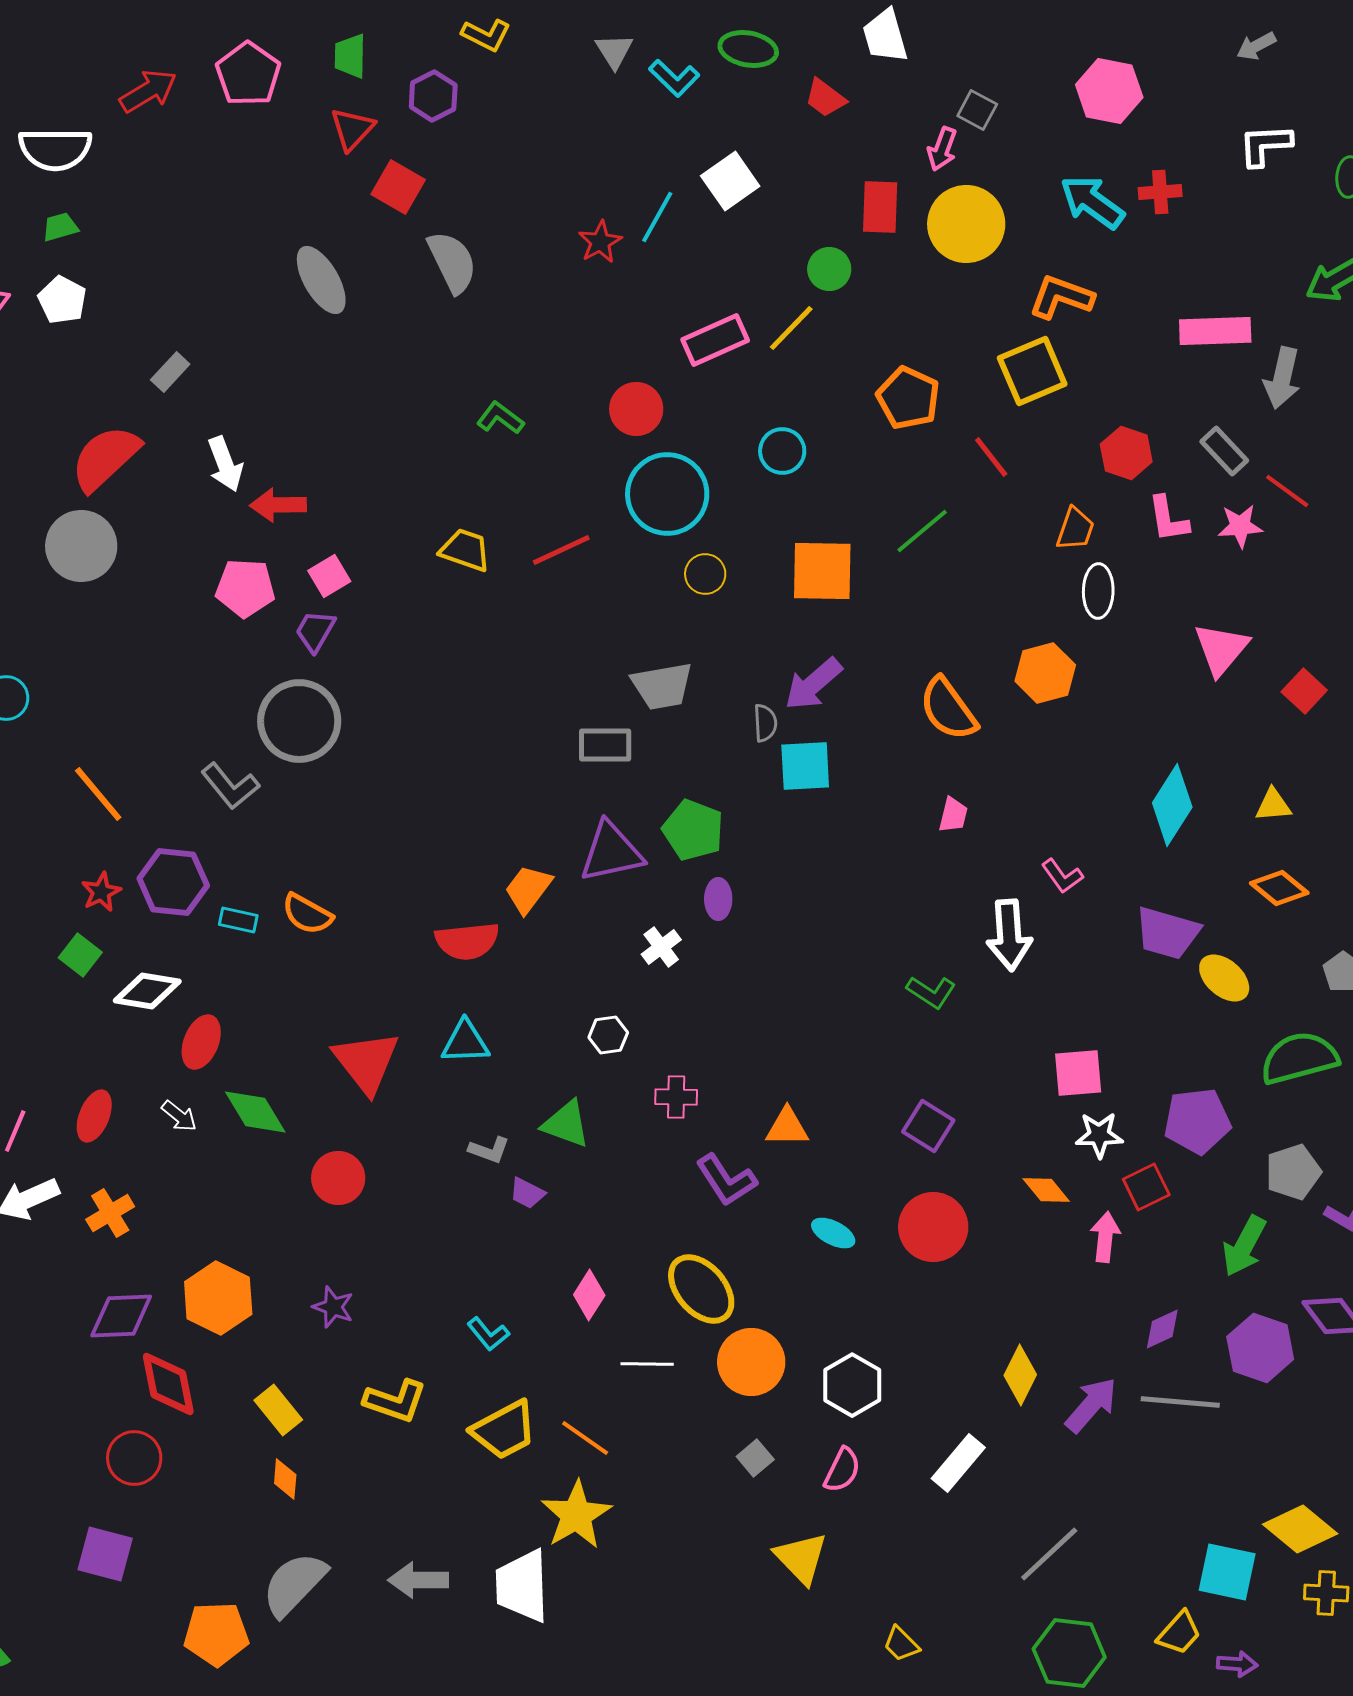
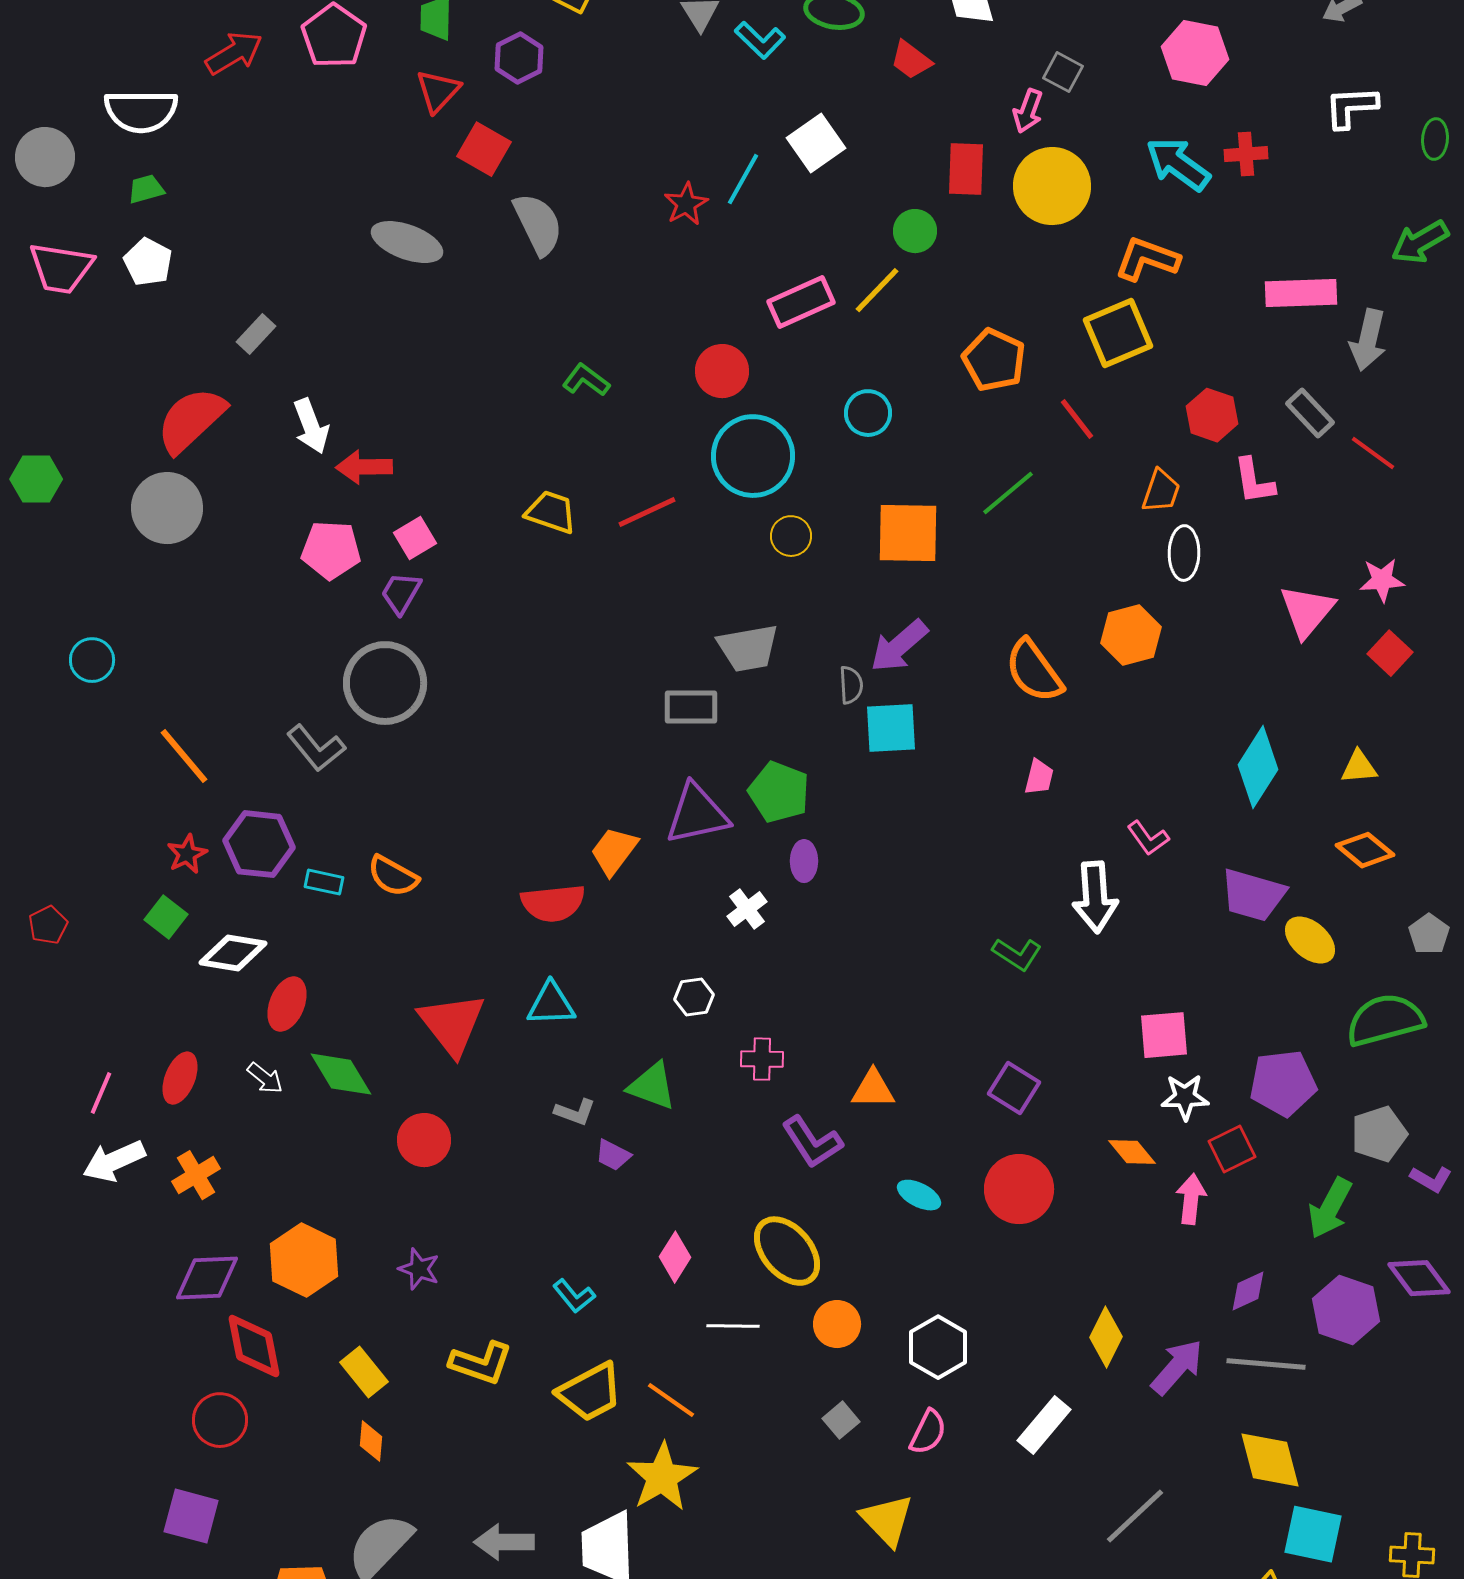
gray ellipse: (321, 280) -> (407, 242), turned -40
pink star: (1240, 526) -> (1382, 580), moved
orange circle: (751, 1362) -> (837, 1324), size x0.7
yellow diamond: (1300, 1529) -> (1270, 1460), moved, turned 36

